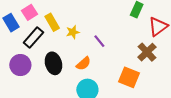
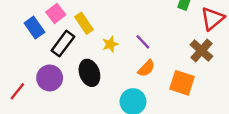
yellow star: (73, 32) -> (110, 44), moved
orange semicircle: (83, 64) -> (146, 68), moved

